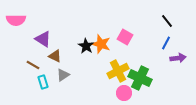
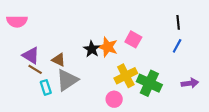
black line: (167, 21) -> (178, 22), turned 32
purple triangle: (43, 39) -> (31, 55), moved
purple arrow: (178, 58) -> (190, 83), moved
gray triangle: (63, 75) -> (67, 80), size x1.6
pink circle: (124, 93) -> (114, 99), moved

